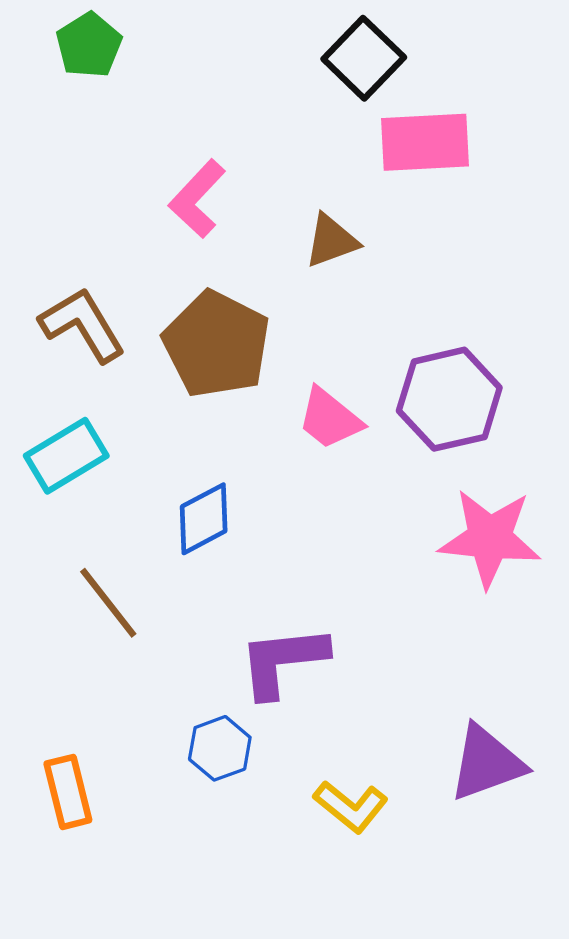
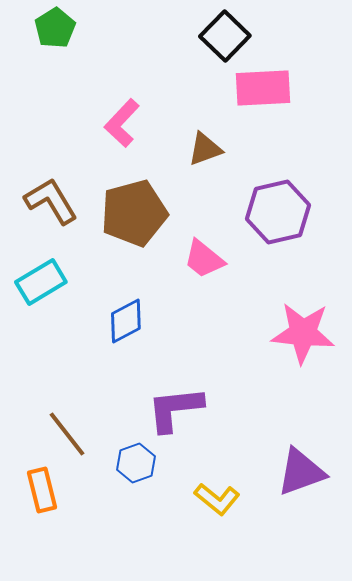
brown pentagon: (217, 344) -> (134, 213), turned 30
purple hexagon: (449, 399) -> (278, 212), moved
brown line: (108, 603) -> (67, 434), moved

